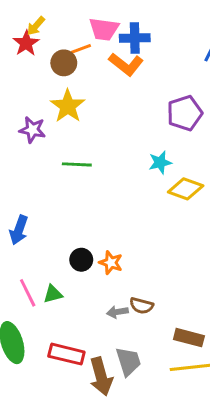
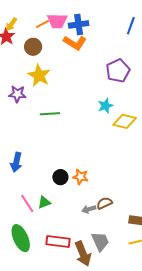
orange line: (81, 49) -> (42, 24), moved
brown semicircle: (141, 306) -> (104, 203), turned 147

